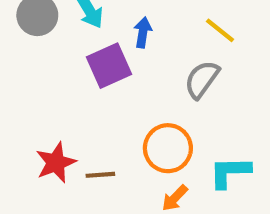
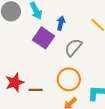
purple square: (109, 66) -> (43, 38), turned -35
gray semicircle: (202, 79) -> (73, 47), moved

